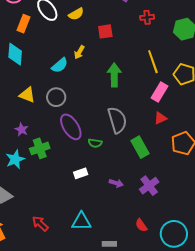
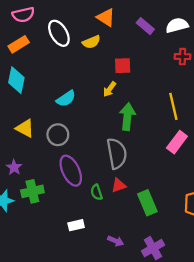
red cross: (147, 17) -> (182, 57), moved
orange rectangle: (24, 24) -> (19, 44), moved, turned 30
yellow arrow: (79, 52) -> (110, 89), moved
red triangle: (160, 118) -> (119, 185), moved
gray semicircle: (117, 120) -> (117, 153), moved
green semicircle: (95, 143) -> (97, 192), turned 56

